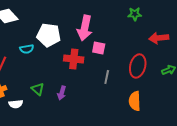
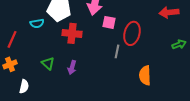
red cross: (74, 59) -> (72, 33), moved
red ellipse: (138, 66) -> (132, 33), moved
white semicircle: (16, 104) -> (24, 86), moved, turned -72

